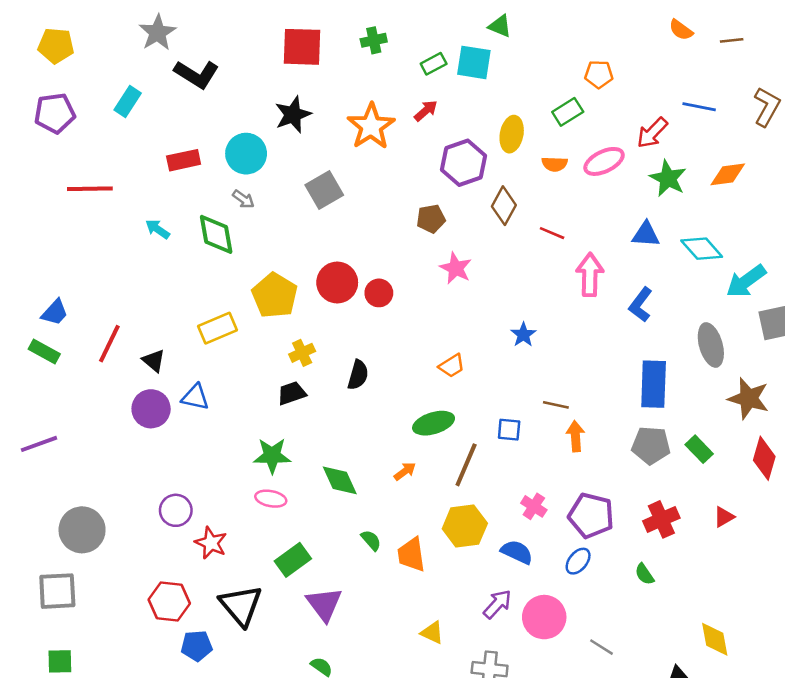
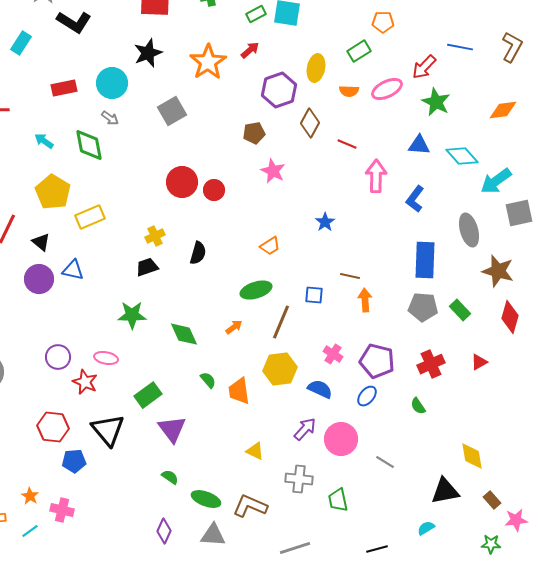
orange diamond: (728, 174) -> (503, 110), moved
yellow pentagon: (275, 296) -> (53, 192), moved
pink ellipse: (271, 499) -> (106, 358), moved

